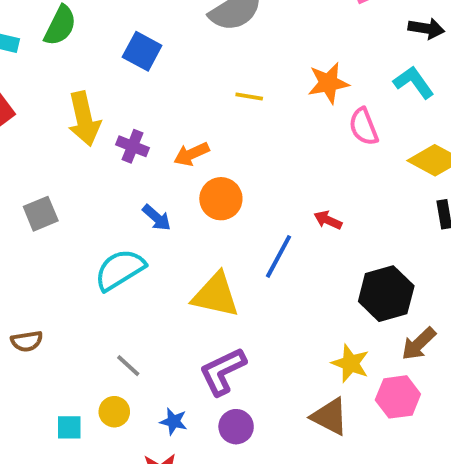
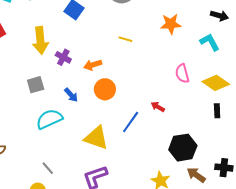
orange star: (328, 83) -> (171, 24), moved
pink semicircle: (364, 127) -> (182, 73), moved
gray square: (41, 214) -> (36, 85), moved
brown arrow: (419, 344) -> (196, 175), turned 72

